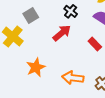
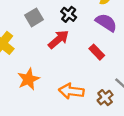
gray square: (31, 15) -> (34, 17), moved

